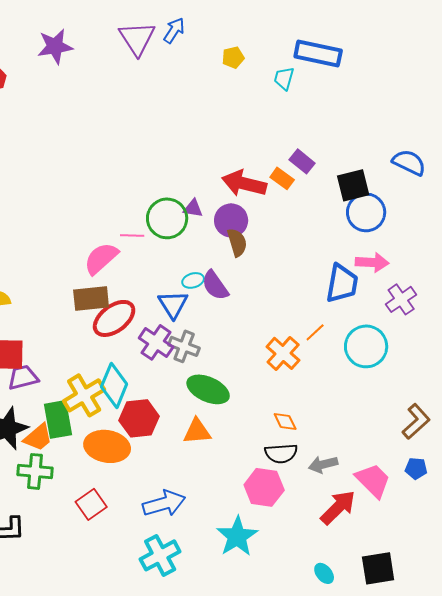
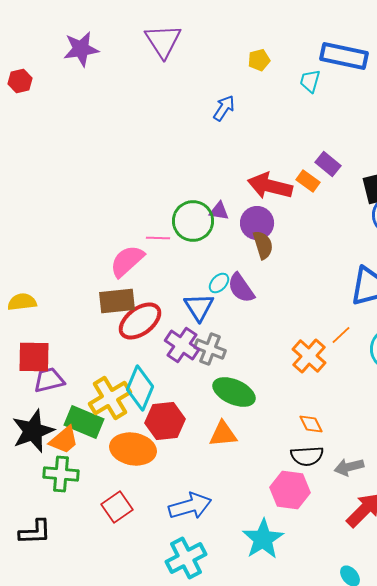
blue arrow: (174, 30) -> (224, 108), moved
cyan ellipse: (193, 280) -> (219, 283), turned -30
green rectangle: (58, 419) -> (84, 422), turned -57

